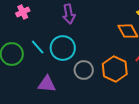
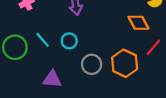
cyan circle: (63, 48) -> (69, 41), size x0.6

